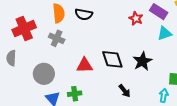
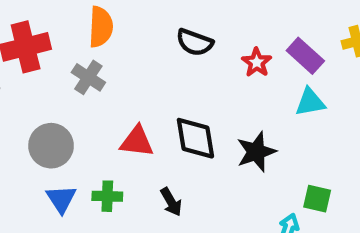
black semicircle: (84, 14) -> (195, 42), moved
black arrow: (125, 91) -> (171, 202), moved

